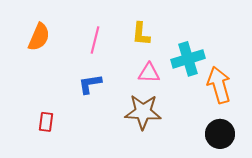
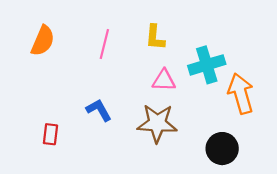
blue L-shape: (90, 84) -> (99, 110), moved, turned 70
black circle: (220, 134) -> (222, 149), moved

